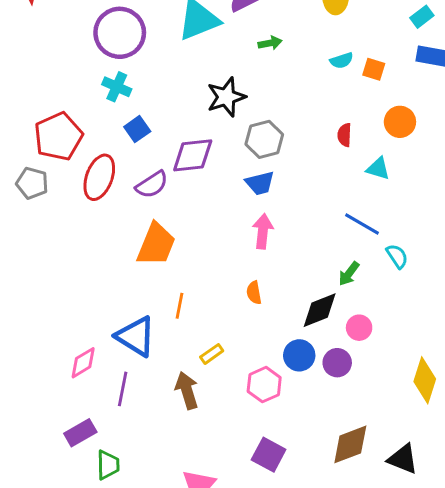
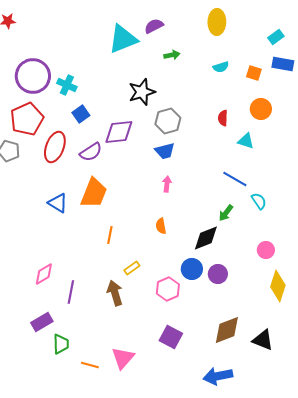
purple circle: (120, 33) -> (33, 76), moved
orange square: (374, 69) -> (254, 73), moved
pink arrow: (263, 231) -> (167, 184), size x0.7
pink circle: (359, 328) -> (266, 250), moved
blue triangle: (136, 336) -> (58, 203), moved, size x0.7

